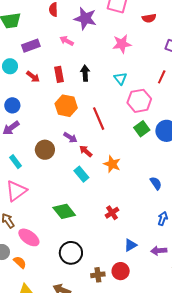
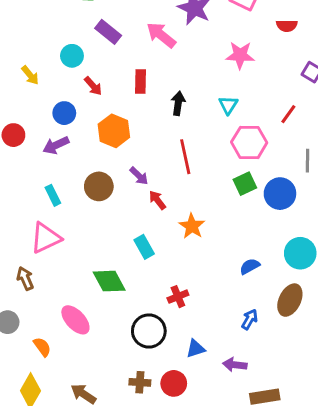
pink arrow: (67, 41) -> (161, 35), size x1.5
purple rectangle: (31, 46) -> (108, 32), turned 48
black arrow: (85, 73) -> (178, 103), moved
red arrow: (33, 77) -> (93, 86), moved
orange hexagon: (66, 106) -> (114, 131), moved
cyan rectangle: (81, 174) -> (144, 247), moved
blue semicircle: (156, 183) -> (250, 266), turned -96
pink ellipse: (29, 237) -> (75, 320), moved
black circle: (71, 253) -> (149, 331), moved
orange semicircle: (20, 262) -> (42, 347), moved

